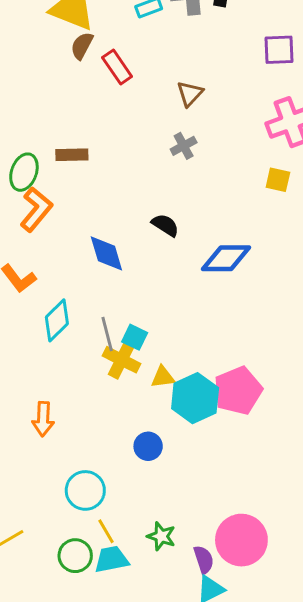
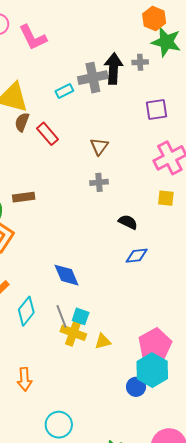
gray cross: (184, 146) -> (99, 182), turned 30
black semicircle: (165, 225) -> (128, 222), moved
blue diamond: (106, 253) -> (66, 275), moved
blue diamond: (226, 258) -> (137, 256), size x0.7
cyan hexagon: (195, 398) -> (152, 370), moved
blue circle: (148, 446) -> (136, 387), moved

